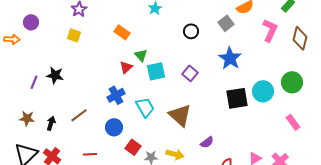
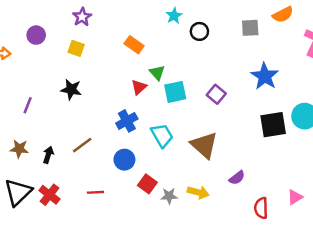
purple circle: (31, 22) -> (36, 35), moved
gray square: (226, 23) -> (250, 28), moved, turned 35
black circle: (191, 31) -> (199, 31), moved
black star: (55, 75) -> (71, 89), moved

